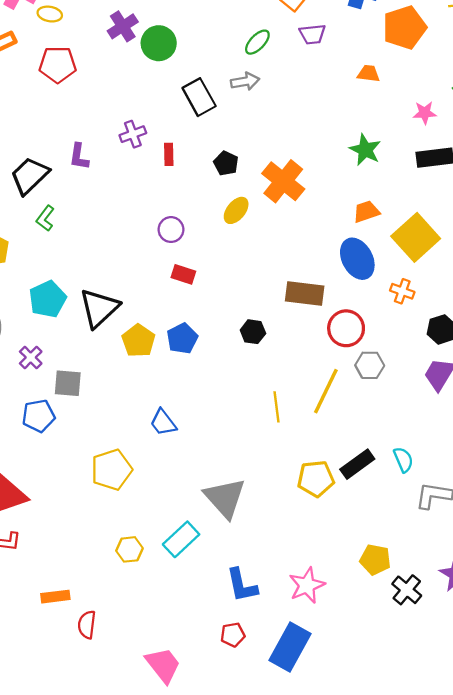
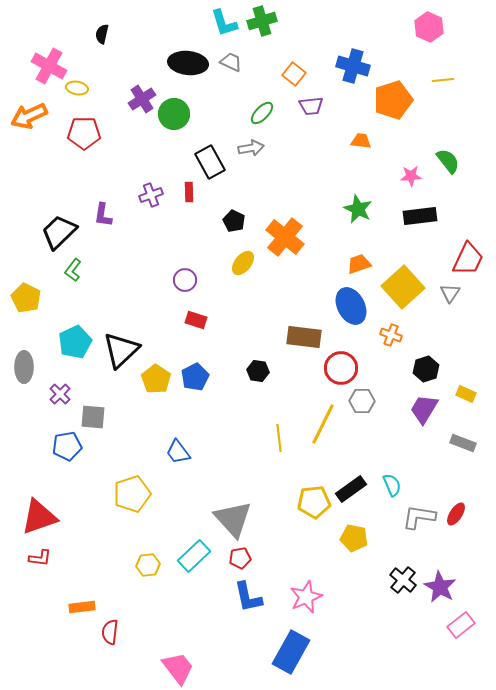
red rectangle: (169, 154) -> (189, 192), moved
yellow pentagon: (375, 560) -> (354, 538), moved
black cross: (407, 590) -> (403, 580), moved
red pentagon: (233, 635) -> (240, 558), moved

